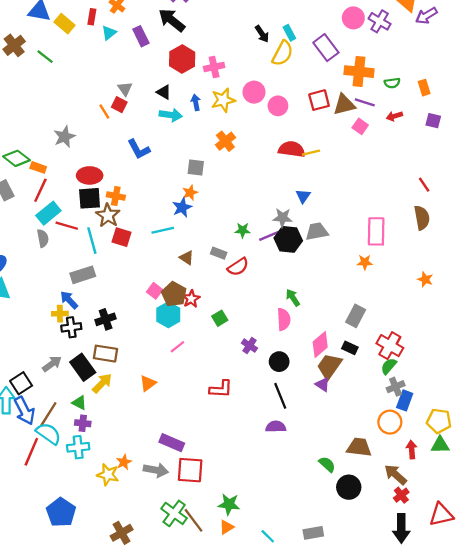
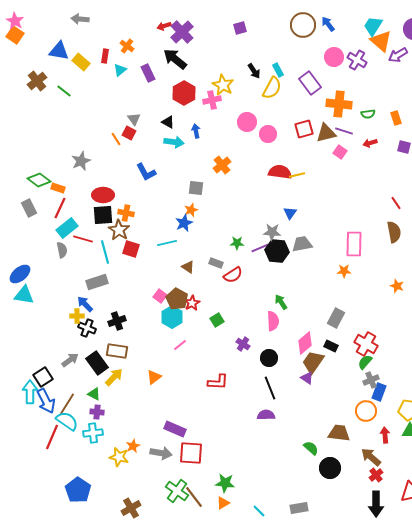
yellow star: (223, 100) -> (223, 85), moved, turned -30
black cross: (71, 327) -> (87, 328), turned 30

